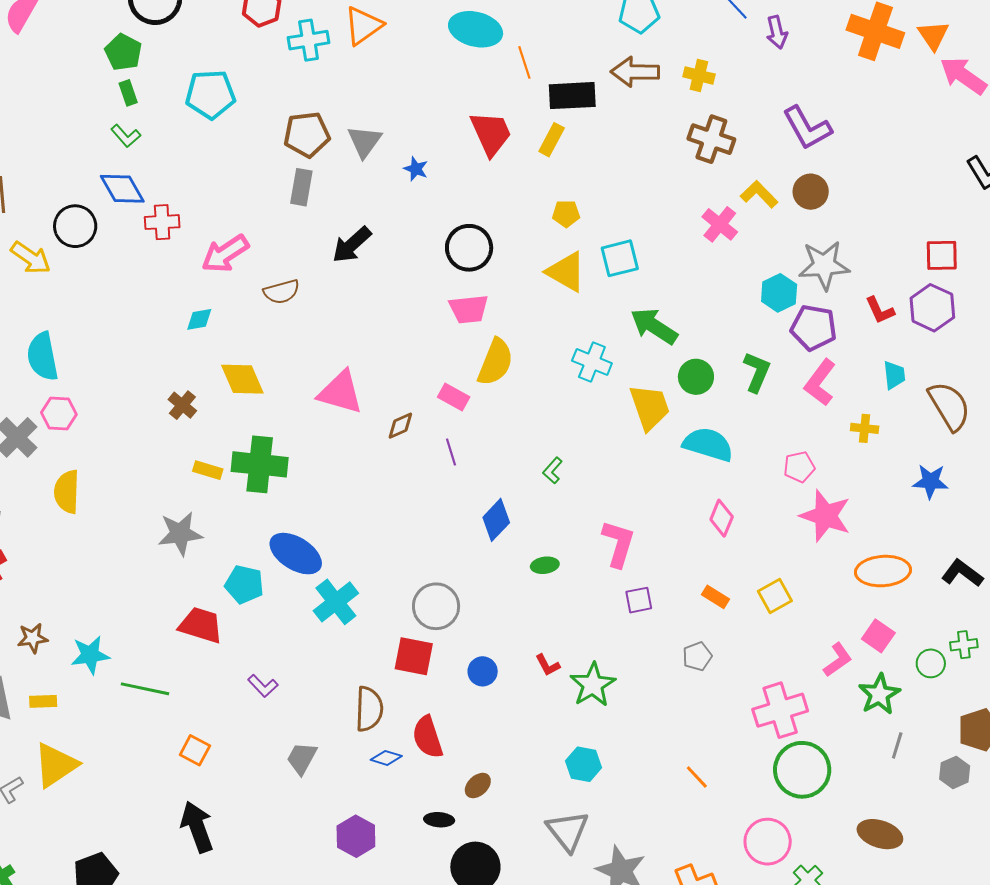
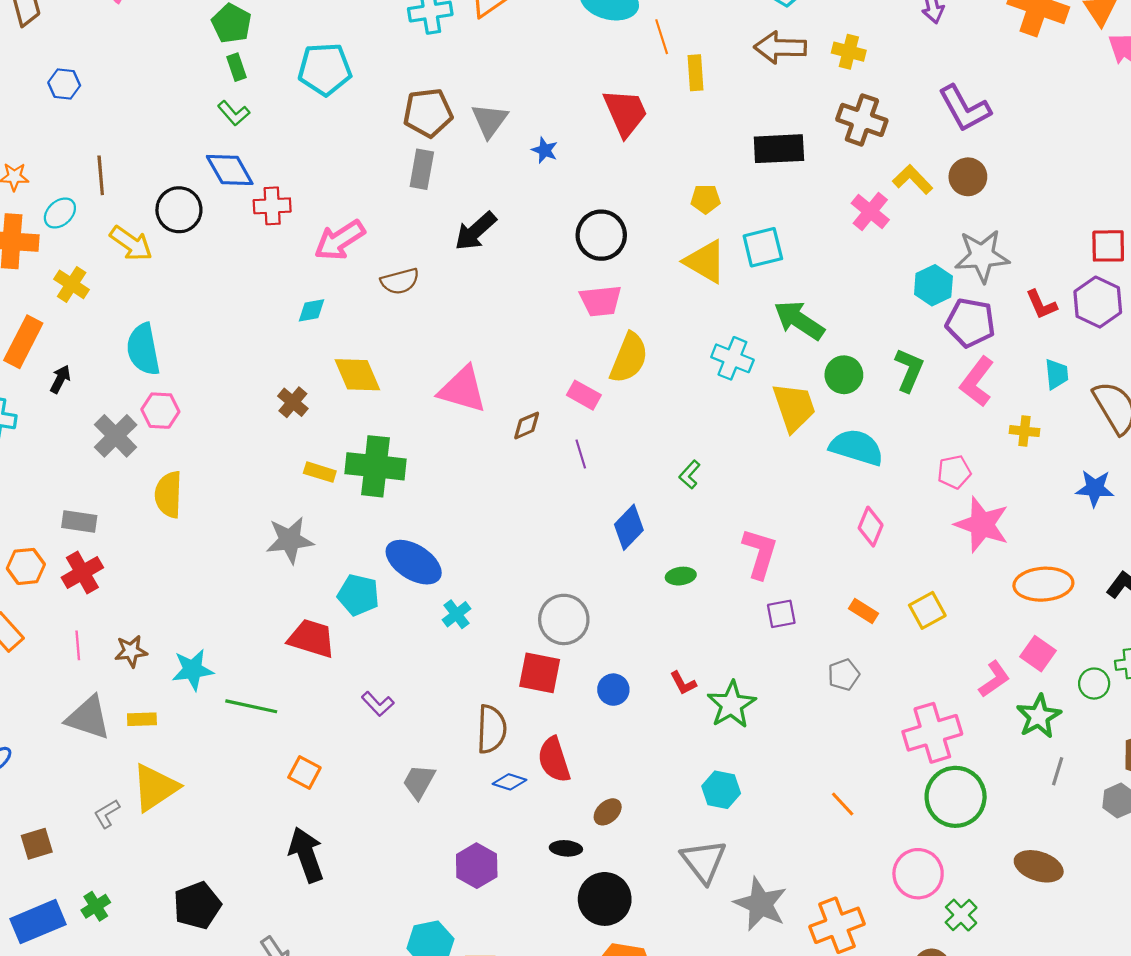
black rectangle: (572, 96) -> (779, 149), moved
yellow rectangle: (552, 140) -> (695, 73), moved, turned -32
cyan cross: (336, 602) -> (456, 614), size x0.6

